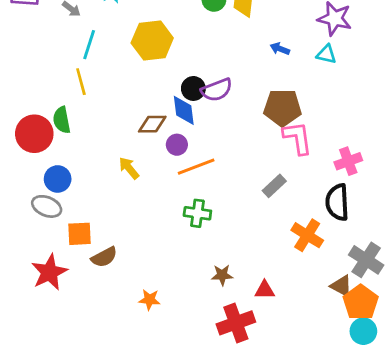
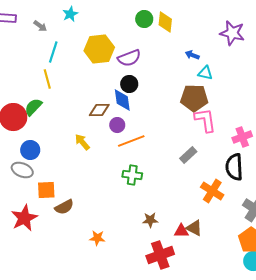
cyan triangle: (326, 54) -> (205, 73), moved
purple semicircle: (217, 90) -> (129, 58), moved
green semicircle: (62, 120) -> (33, 107), turned 54
brown triangle: (341, 286) -> (194, 228), moved

